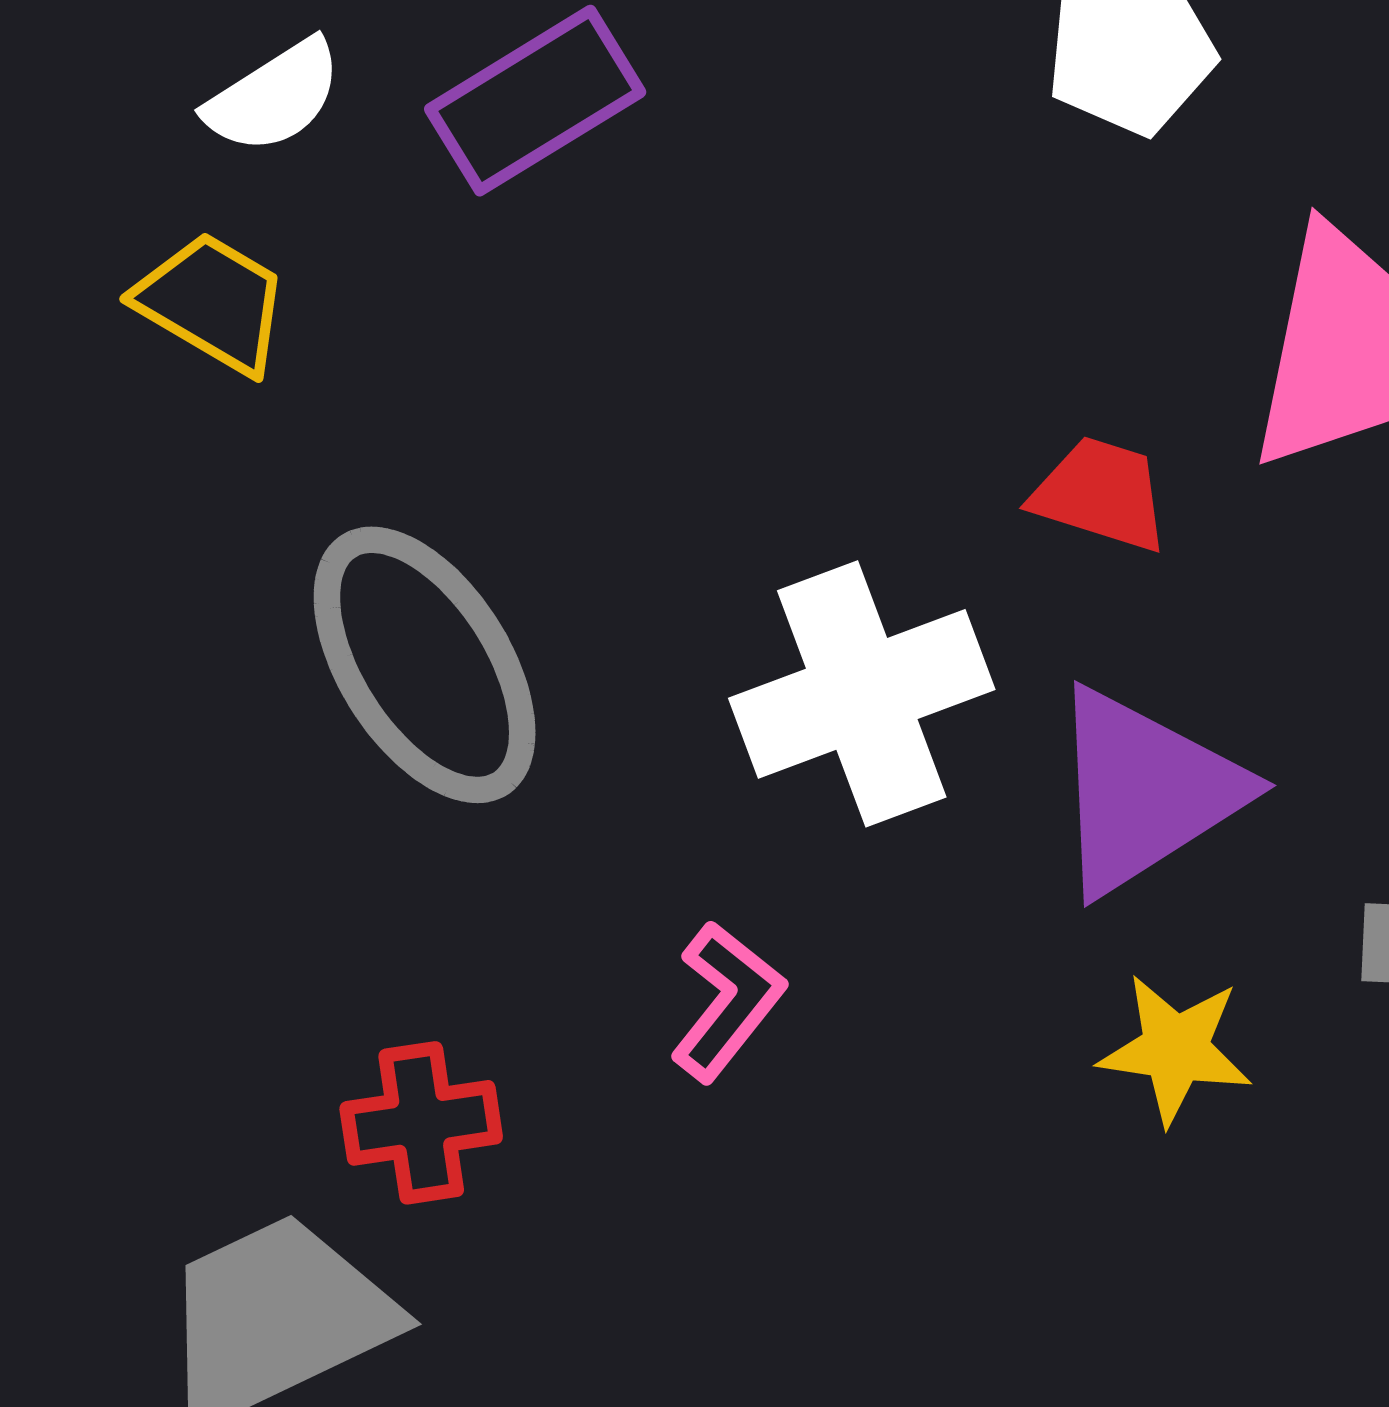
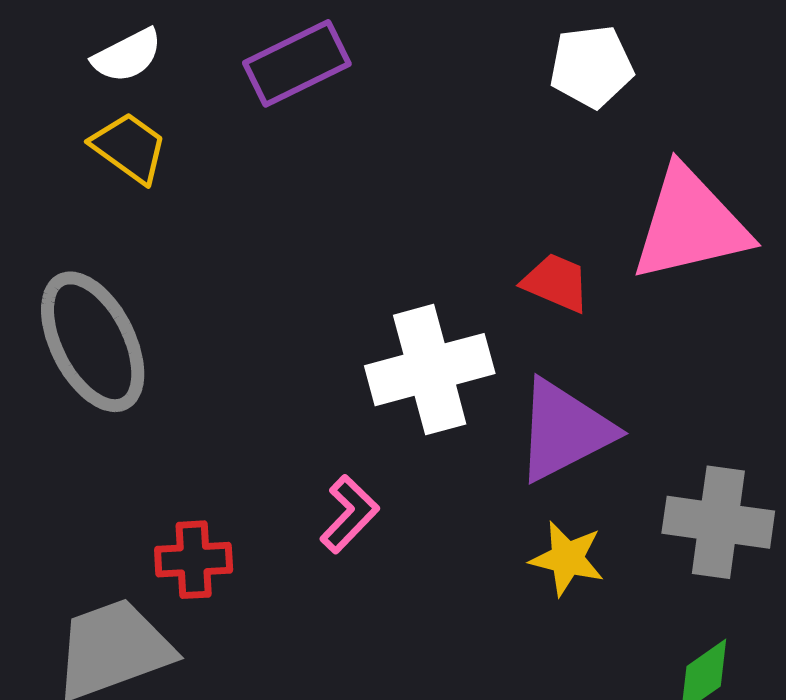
white semicircle: (274, 97) -> (127, 56), moved
gray ellipse: (425, 665) -> (93, 342), moved

